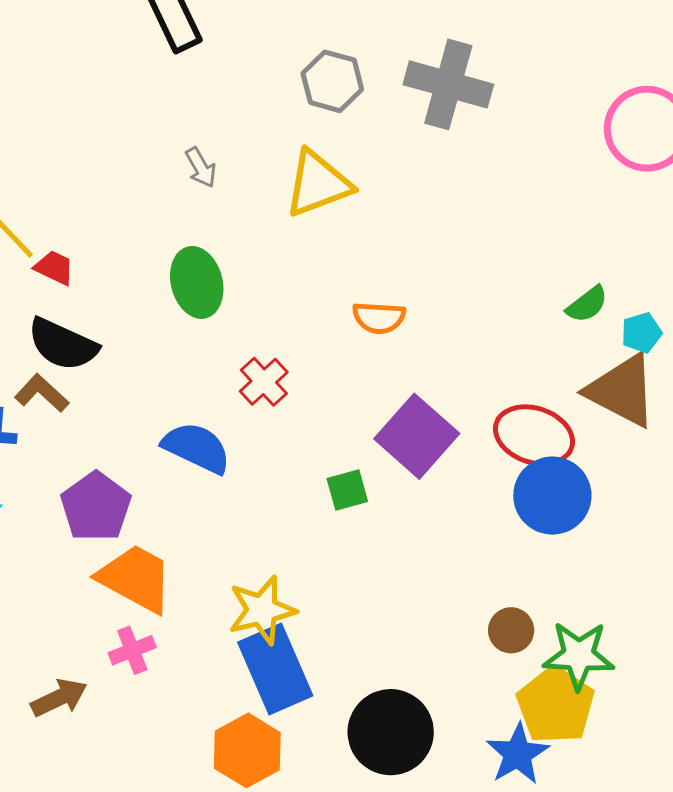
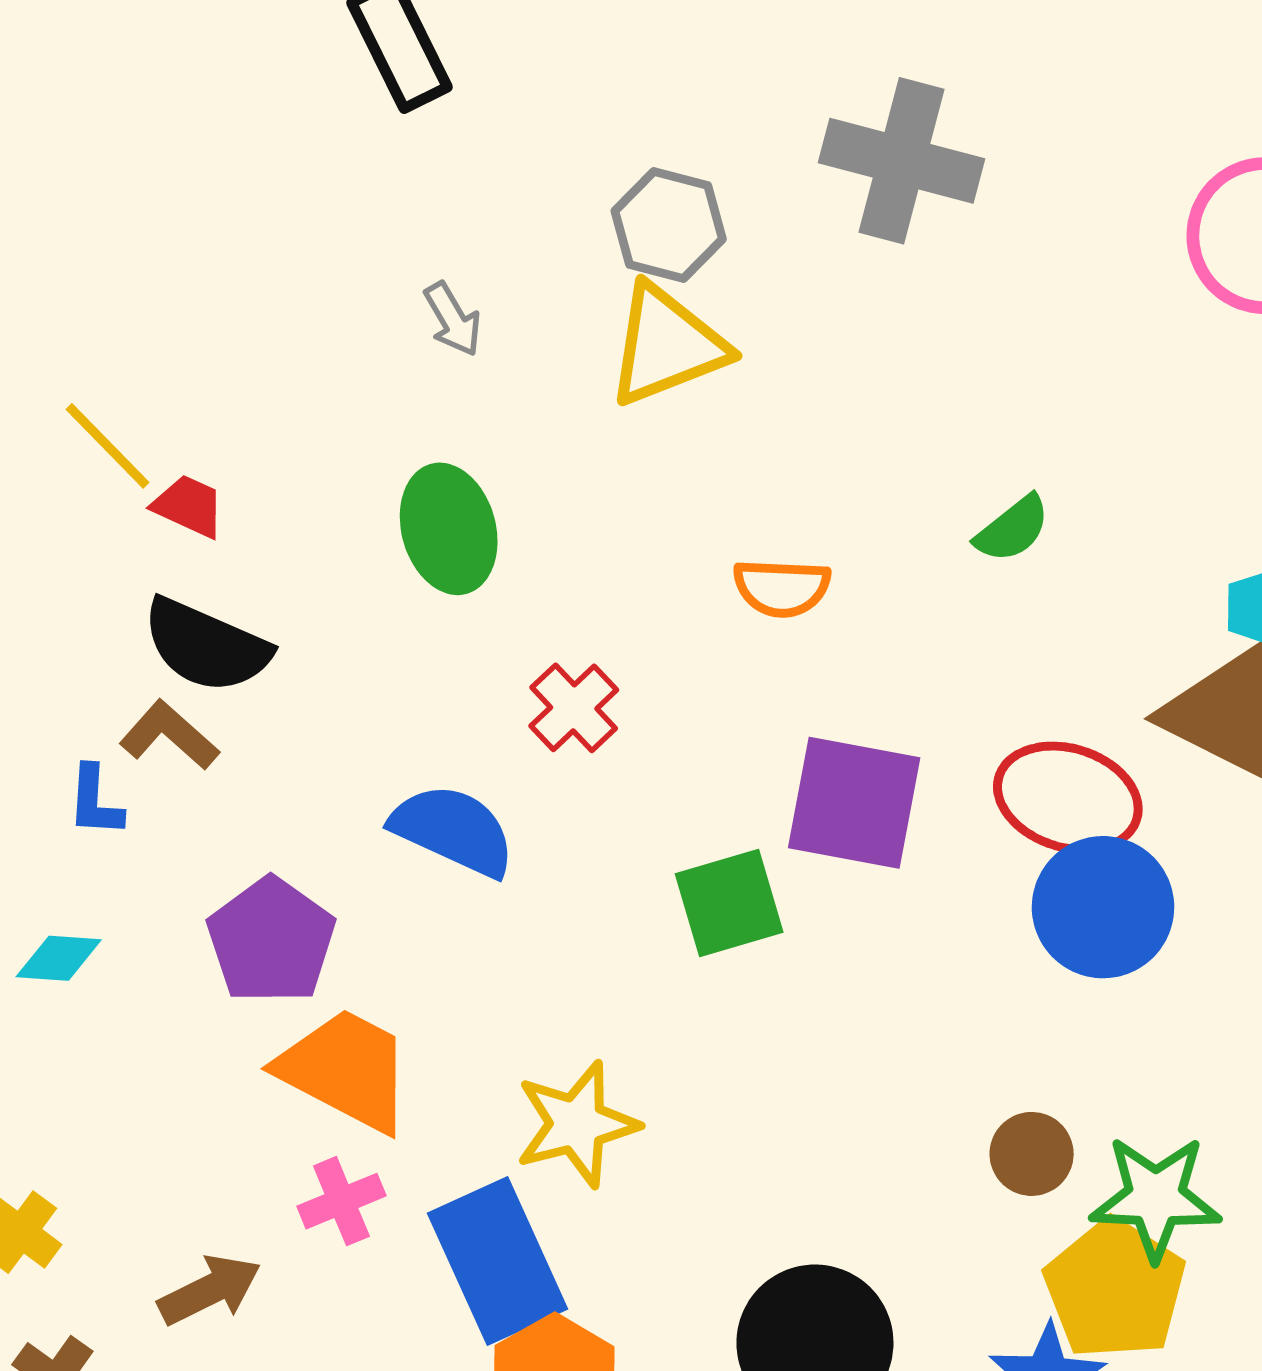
gray hexagon: (332, 81) -> (669, 225), moved
green semicircle: (587, 304) -> (1013, 529), moved
purple square: (417, 436) -> (854, 803), turned -30
green square: (347, 490) -> (729, 903), size x1.4
blue rectangle: (275, 669) -> (498, 1261), moved

